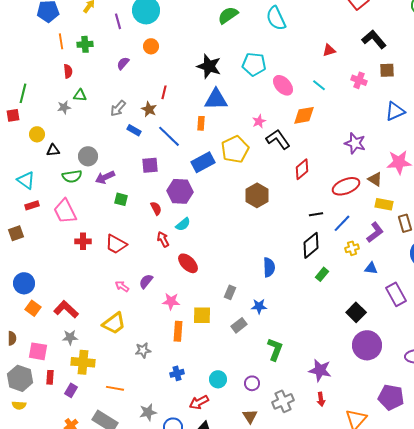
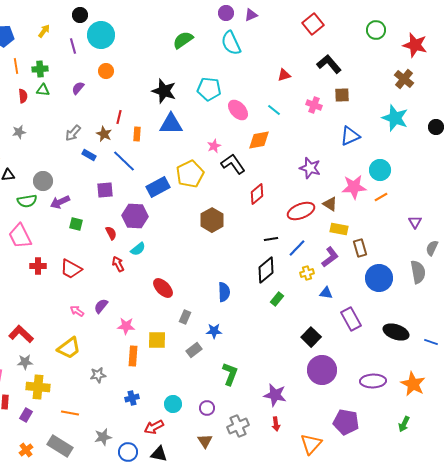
green triangle: (80, 95) -> (43, 90), moved
orange rectangle: (201, 123) -> (137, 134), moved
red ellipse: (188, 263) -> (163, 288), moved

